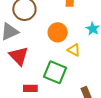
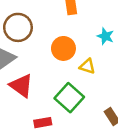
green square: (55, 72) -> (69, 98), turned 30

